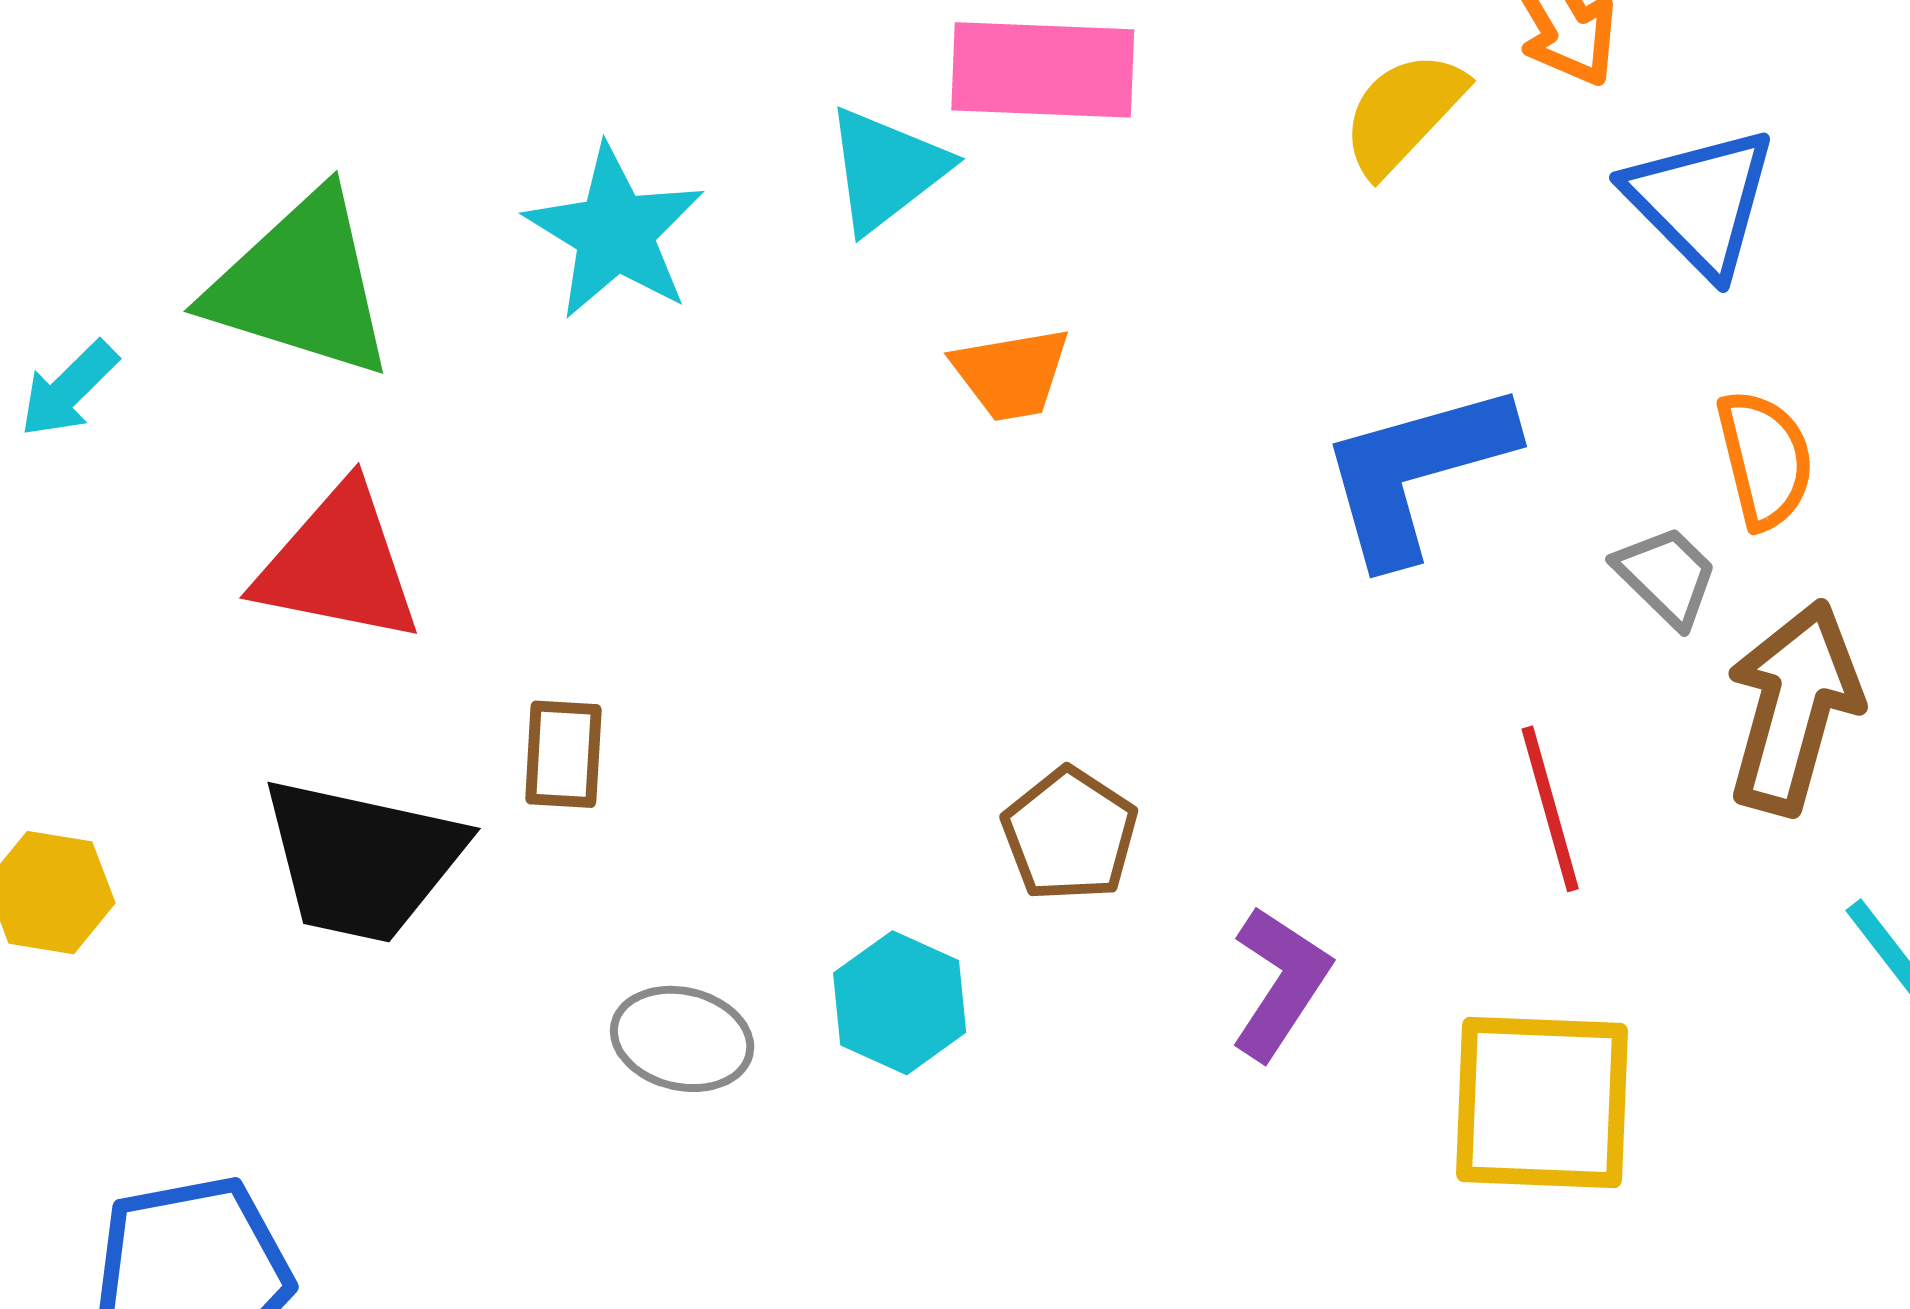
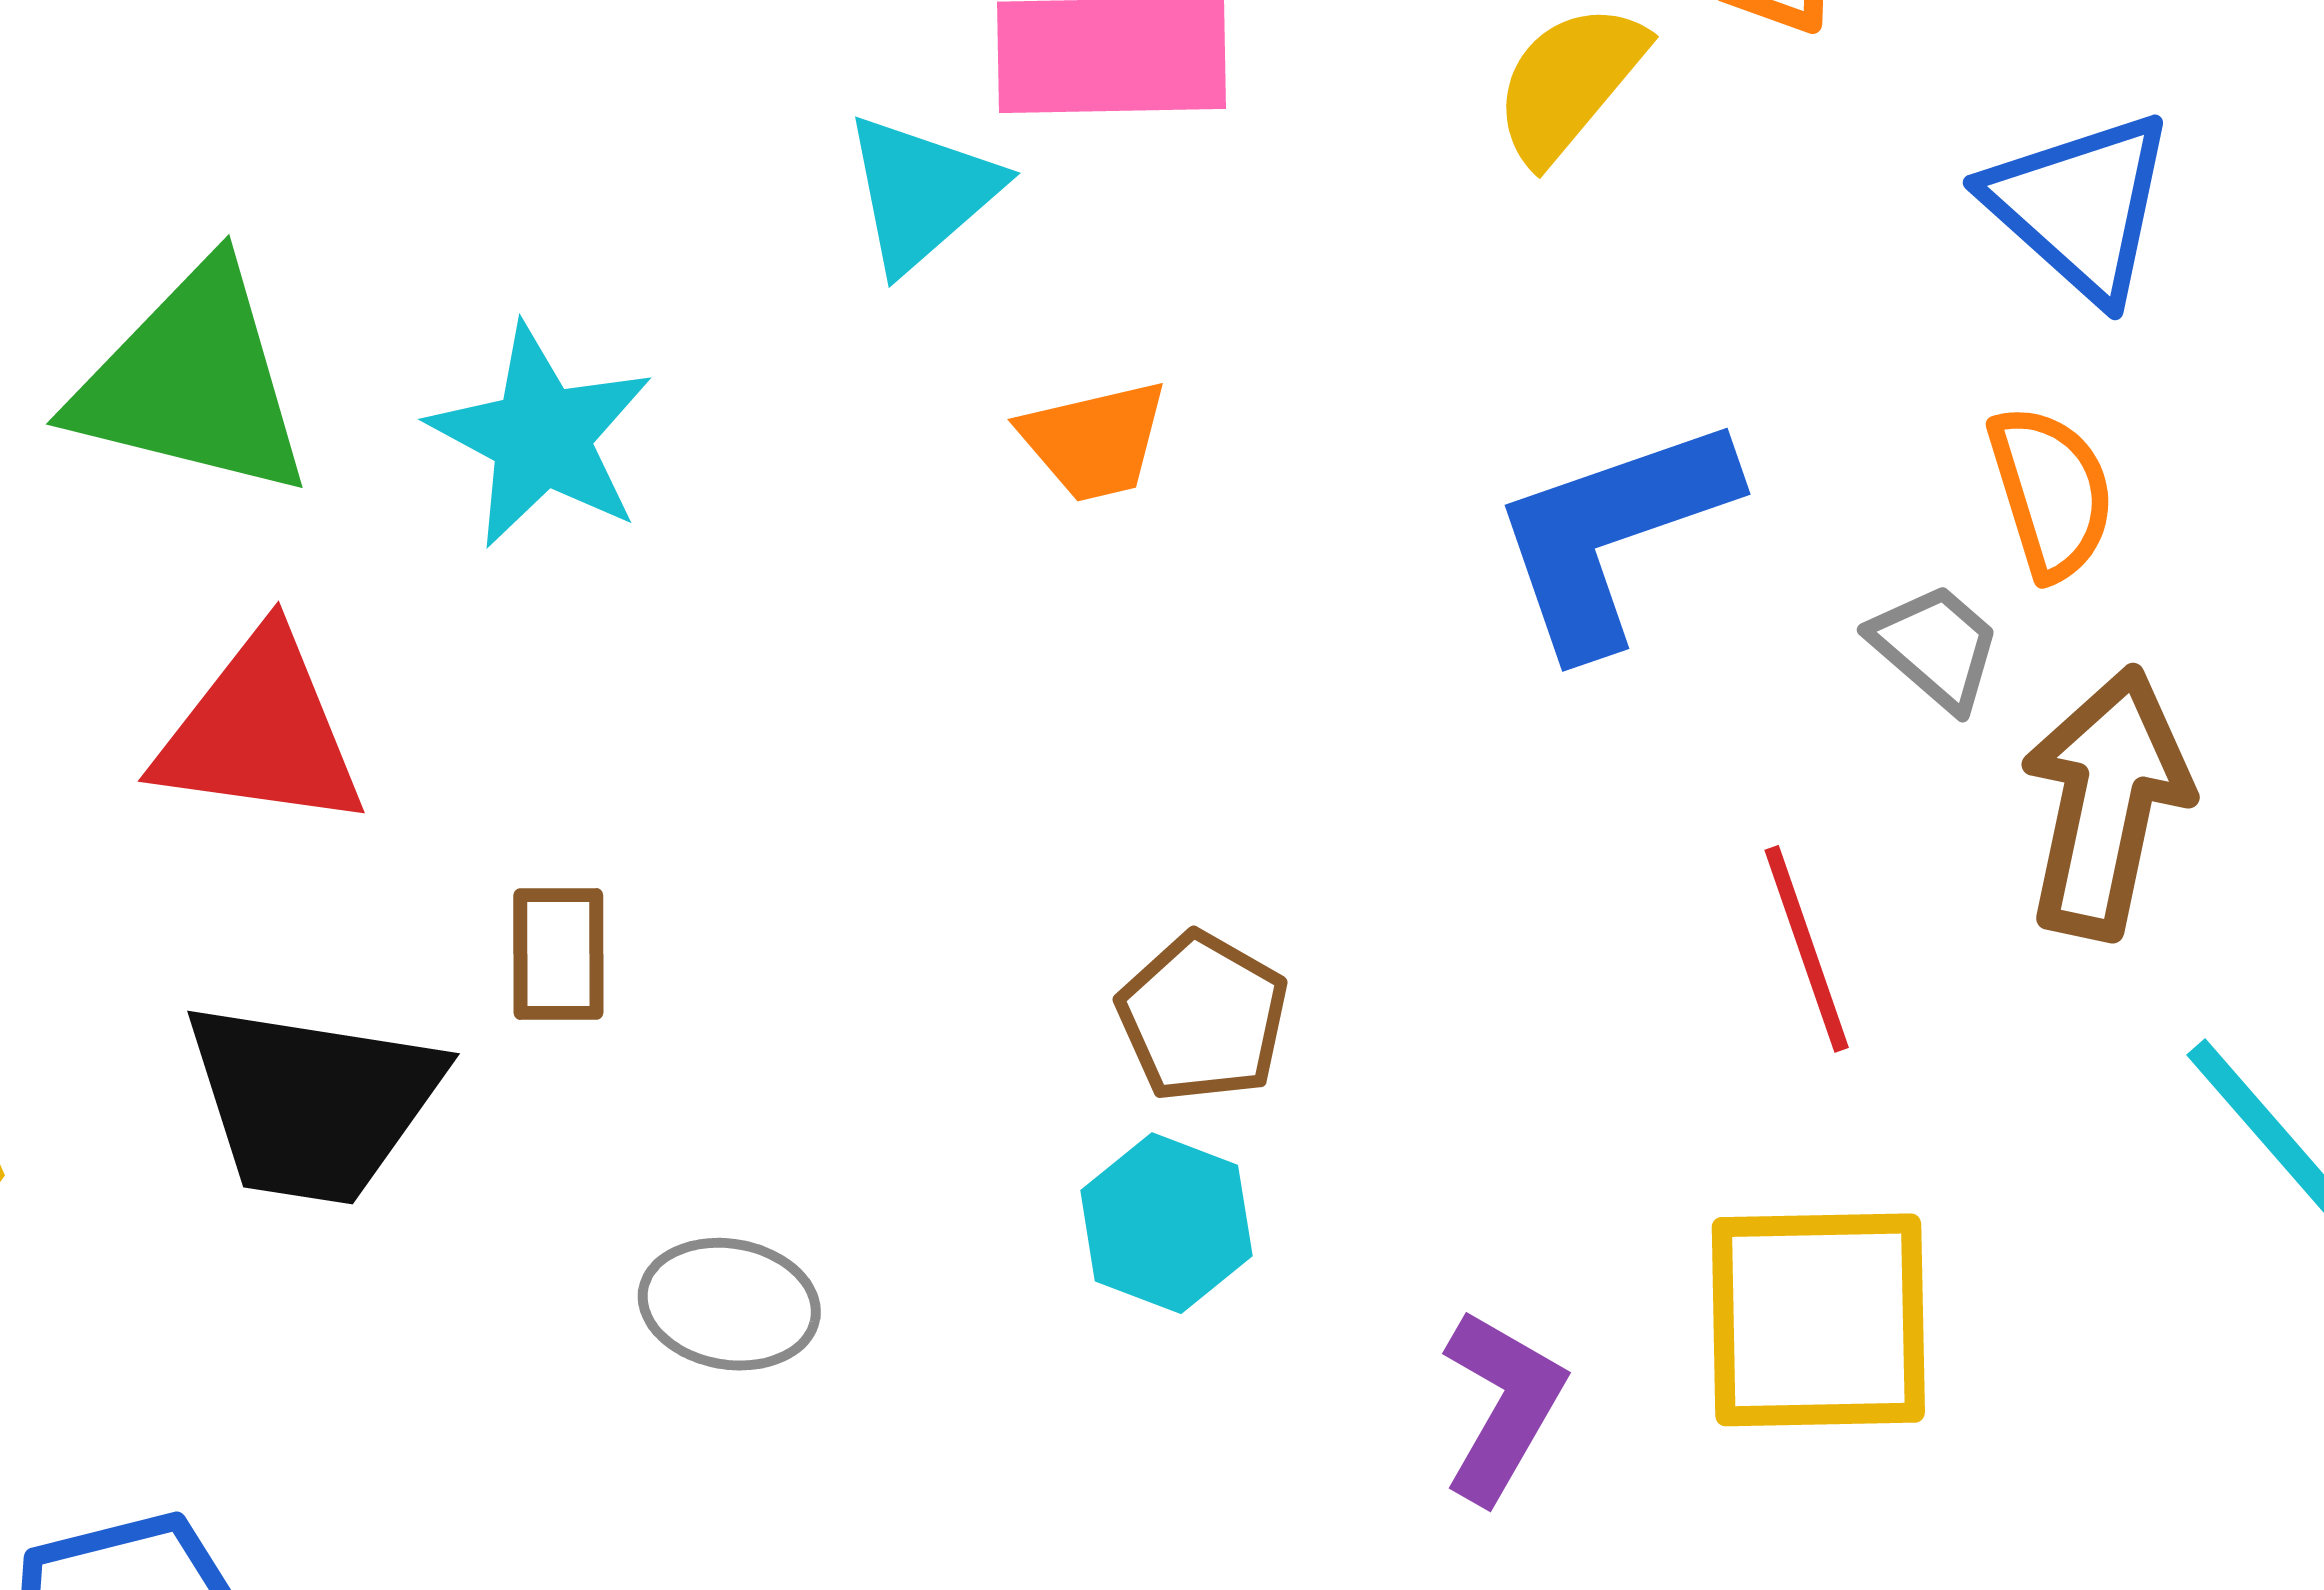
blue triangle: (1701, 201) -> (2080, 206), moved
cyan star: (615, 232) -> (541, 436), moved
purple L-shape: (1280, 983) -> (1502, 1406), moved
cyan hexagon: (900, 1003) -> (1166, 1223), moved

